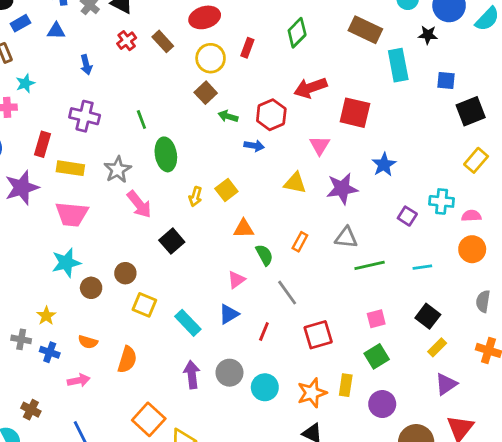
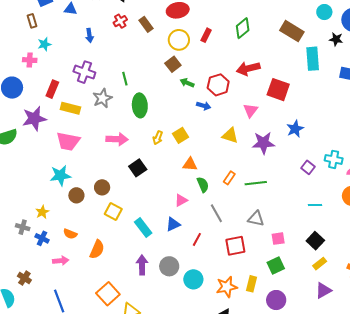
gray star: (118, 170) -> (102, 98), moved
pink arrow: (139, 204) -> (117, 139), turned -55
gray triangle: (346, 238) -> (256, 219), moved
green line: (370, 265) -> (256, 183), moved

